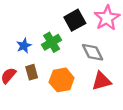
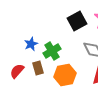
green cross: (52, 42) -> (52, 51), moved

